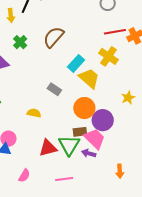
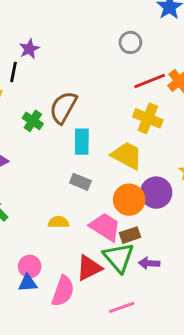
green cross: (20, 42) -> (33, 121), moved
cyan rectangle: (76, 63) -> (82, 142), moved, turned -30
purple circle: (103, 120) -> (156, 193), moved
pink trapezoid: (95, 139) -> (105, 227), moved
pink semicircle: (24, 176) -> (63, 291), moved, size x1.5

